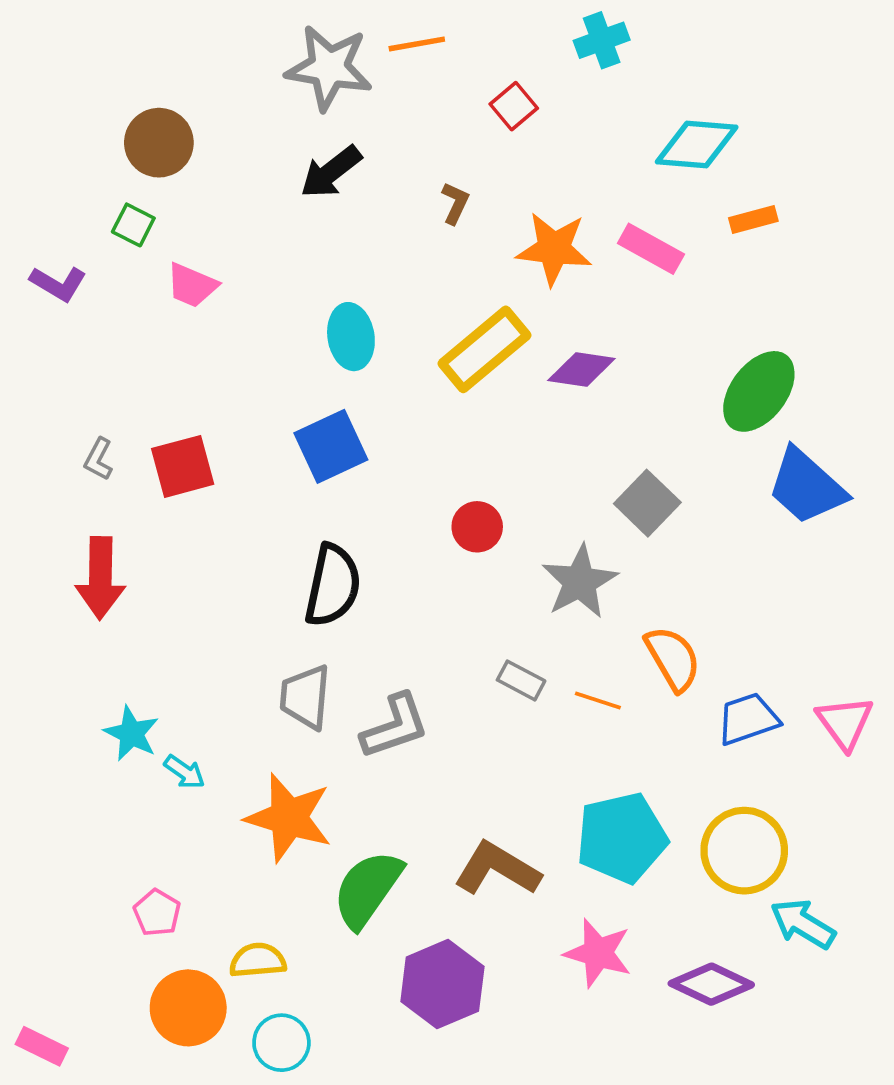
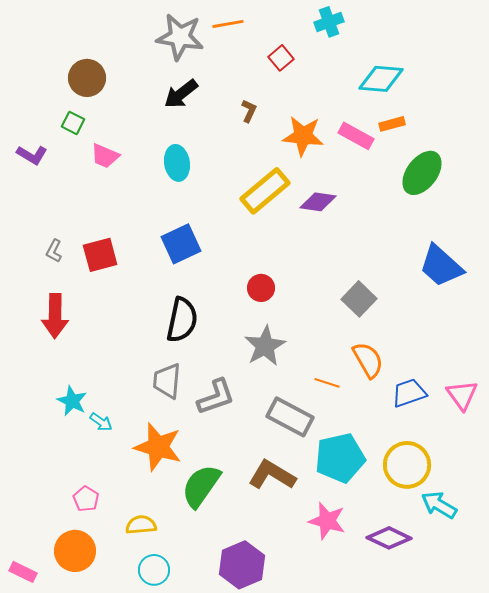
orange rectangle: (753, 219) -> (392, 124), moved
cyan ellipse: (351, 337) -> (177, 163), moved
green ellipse: (759, 391) -> (422, 173), moved
gray square: (647, 503) -> (359, 299), moved
gray star: (580, 582) -> (265, 346), moved
gray rectangle: (521, 680) -> (290, 417), moved, size x1.8
purple hexagon: (442, 984) -> (242, 565), moved
orange circle: (188, 1008) -> (75, 551), moved

